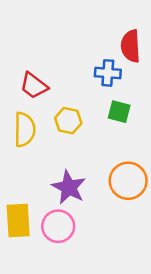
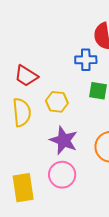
purple star: (69, 187) -> (64, 140), moved
pink circle: (58, 226) -> (62, 175), moved

